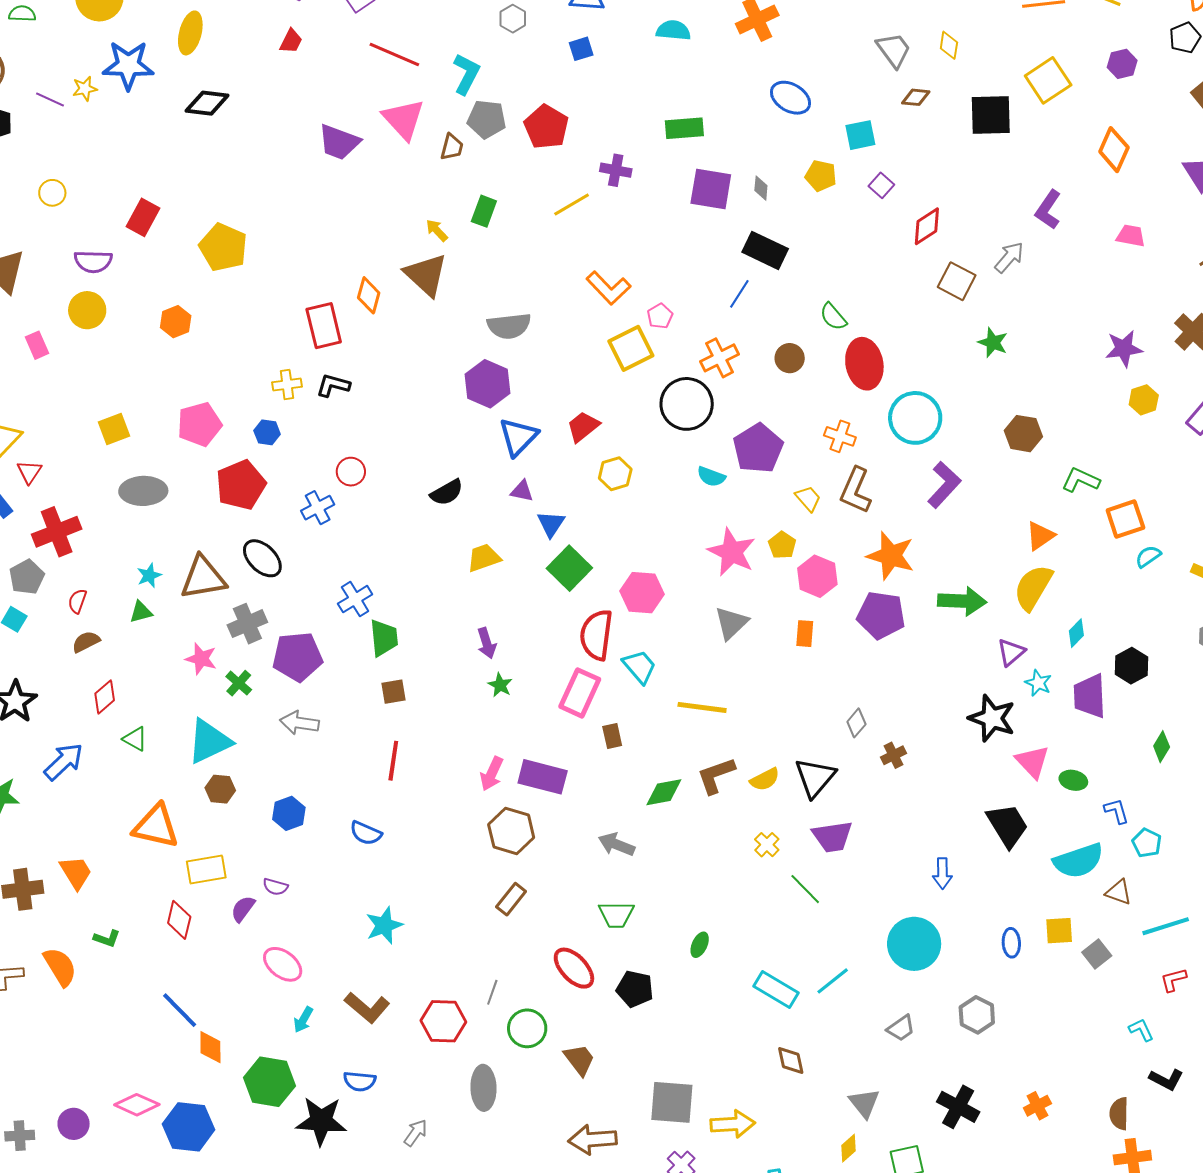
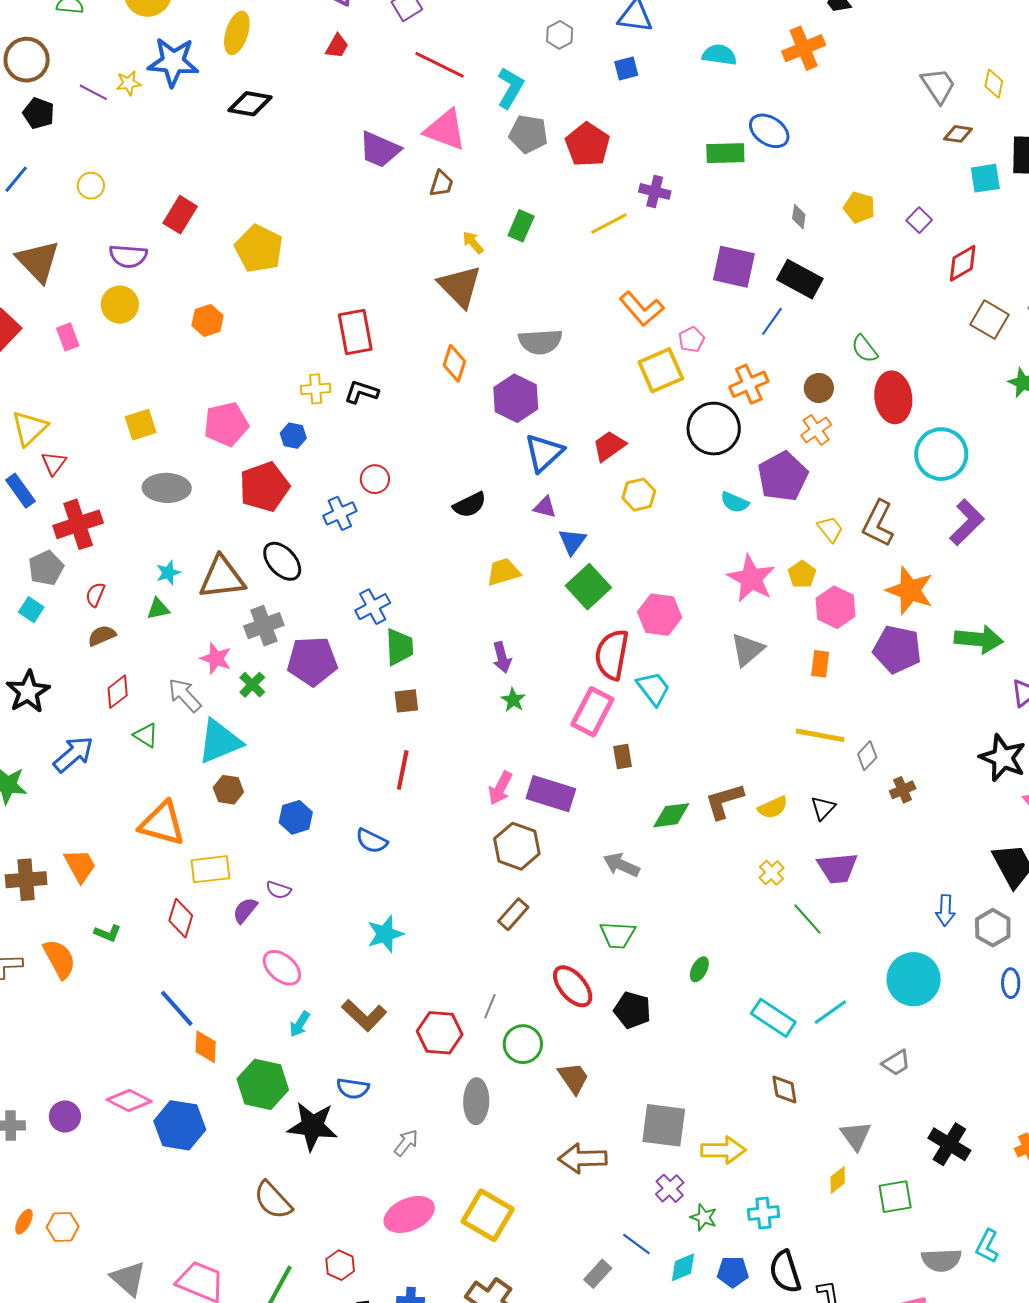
blue ellipse: (790, 98) -> (769, 131), moved
pink triangle: (403, 119) -> (445, 130), turned -30
cyan square: (860, 135) -> (985, 178), moved
brown trapezoid: (452, 147) -> (441, 184), moved
purple square: (711, 189) -> (734, 267), moved
orange diamond: (369, 295) -> (454, 363), moved
orange cross: (840, 436) -> (816, 430), moved, turned 32
yellow line: (702, 707) -> (820, 735), moved
gray arrow: (299, 723) -> (185, 695), moved, turned 36
black triangle: (815, 777) -> (823, 808), size x0.6
gray hexagon: (977, 1015) -> (993, 928), moved

